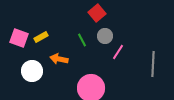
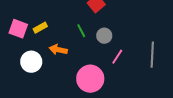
gray circle: (105, 36) -> (104, 36), moved
pink line: (118, 52) -> (117, 57), moved

